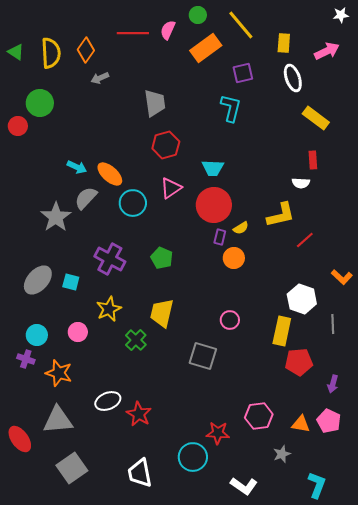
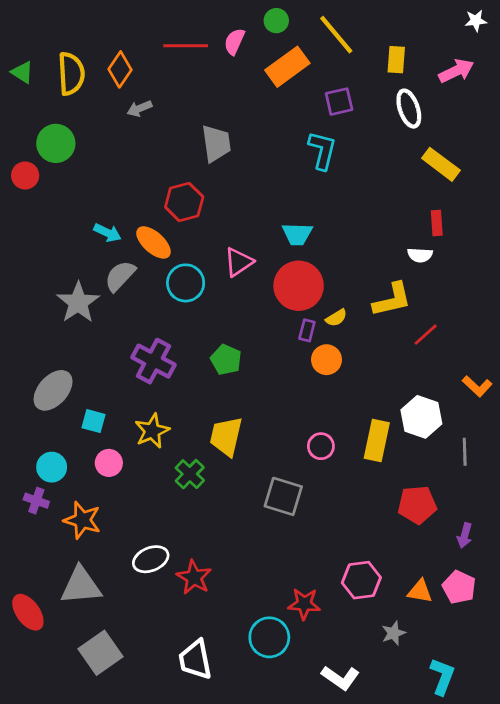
red hexagon: (166, 145) -> (184, 202), moved
cyan square: (71, 282) -> (93, 421), moved
yellow rectangle: (282, 331) -> (377, 441), moved

